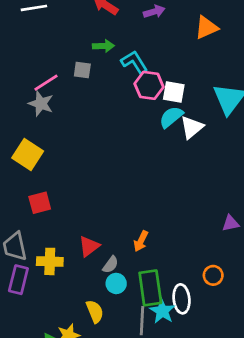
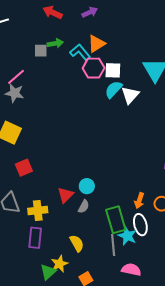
orange triangle: (206, 28) -> (96, 44), moved
gray square: (82, 70) -> (41, 51), moved
orange arrow: (141, 241) -> (139, 201), moved
purple rectangle: (18, 280) -> (35, 238), moved
cyan circle: (116, 283) -> (87, 186), moved

